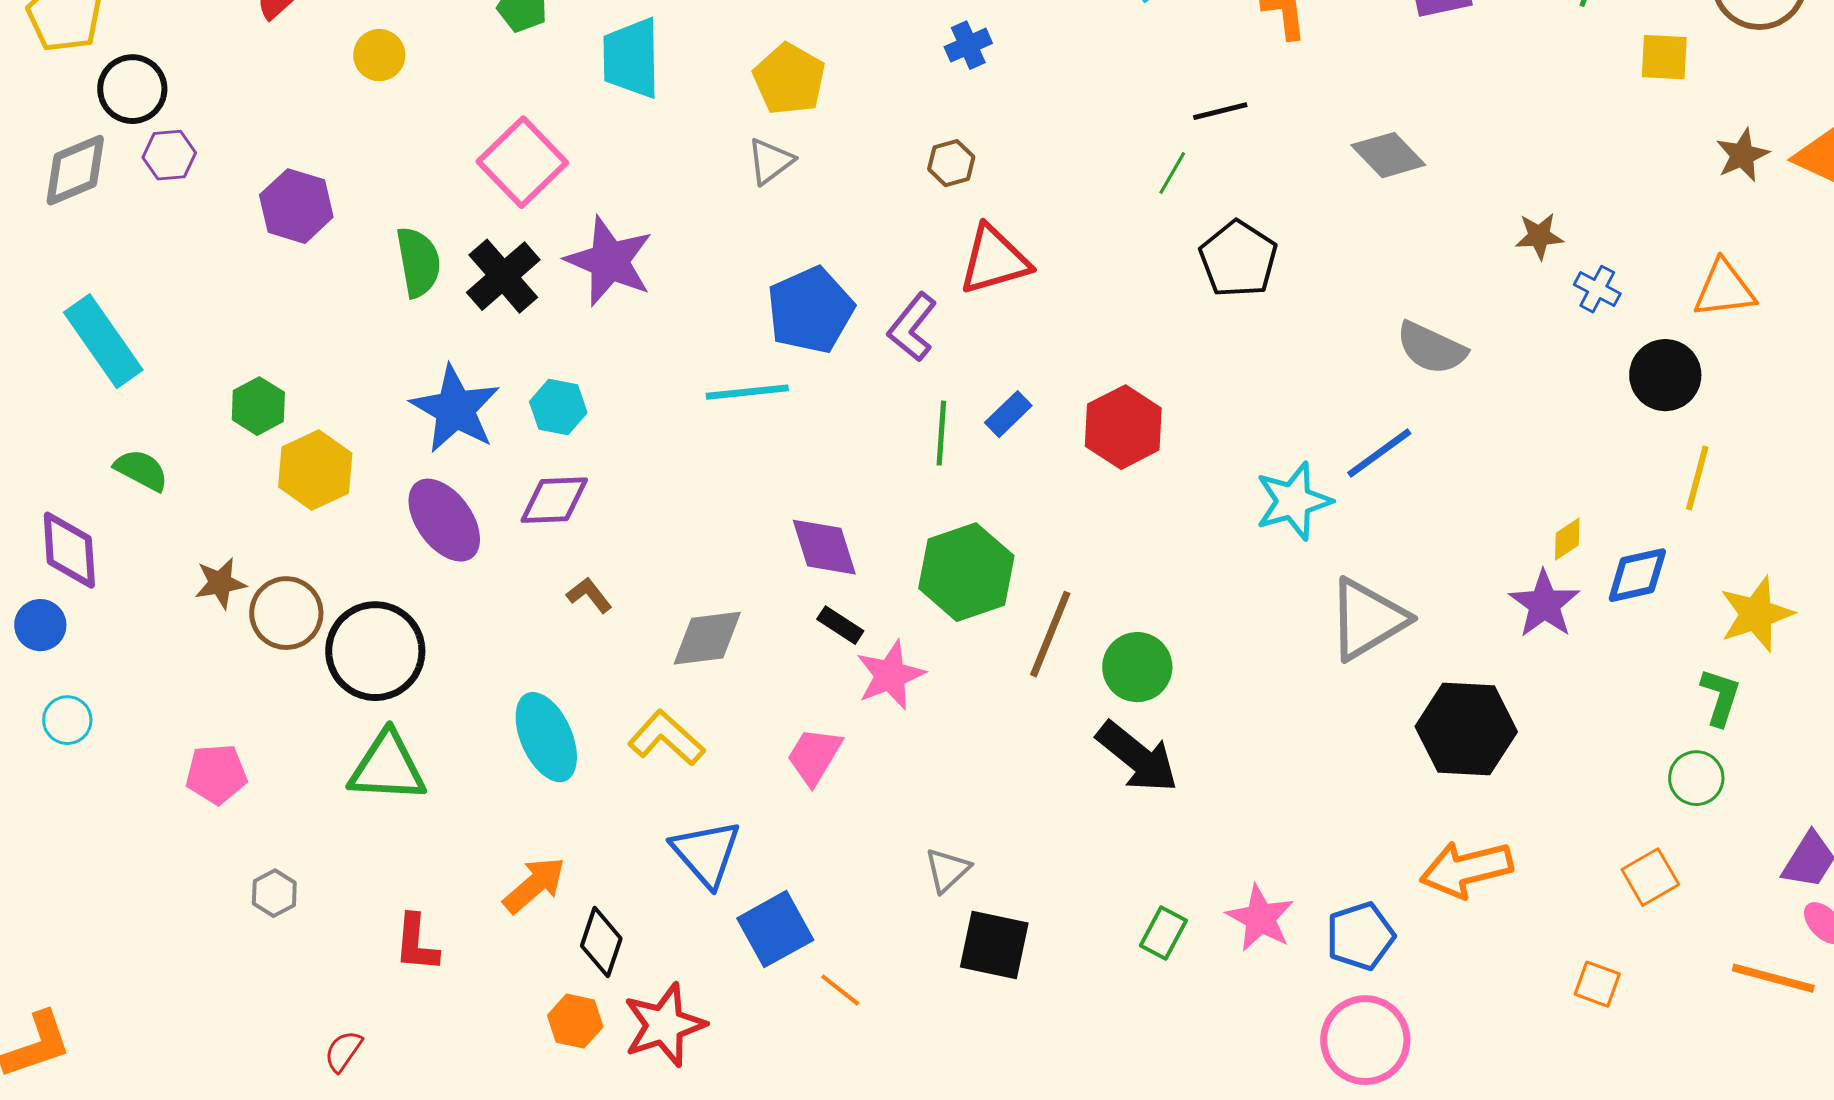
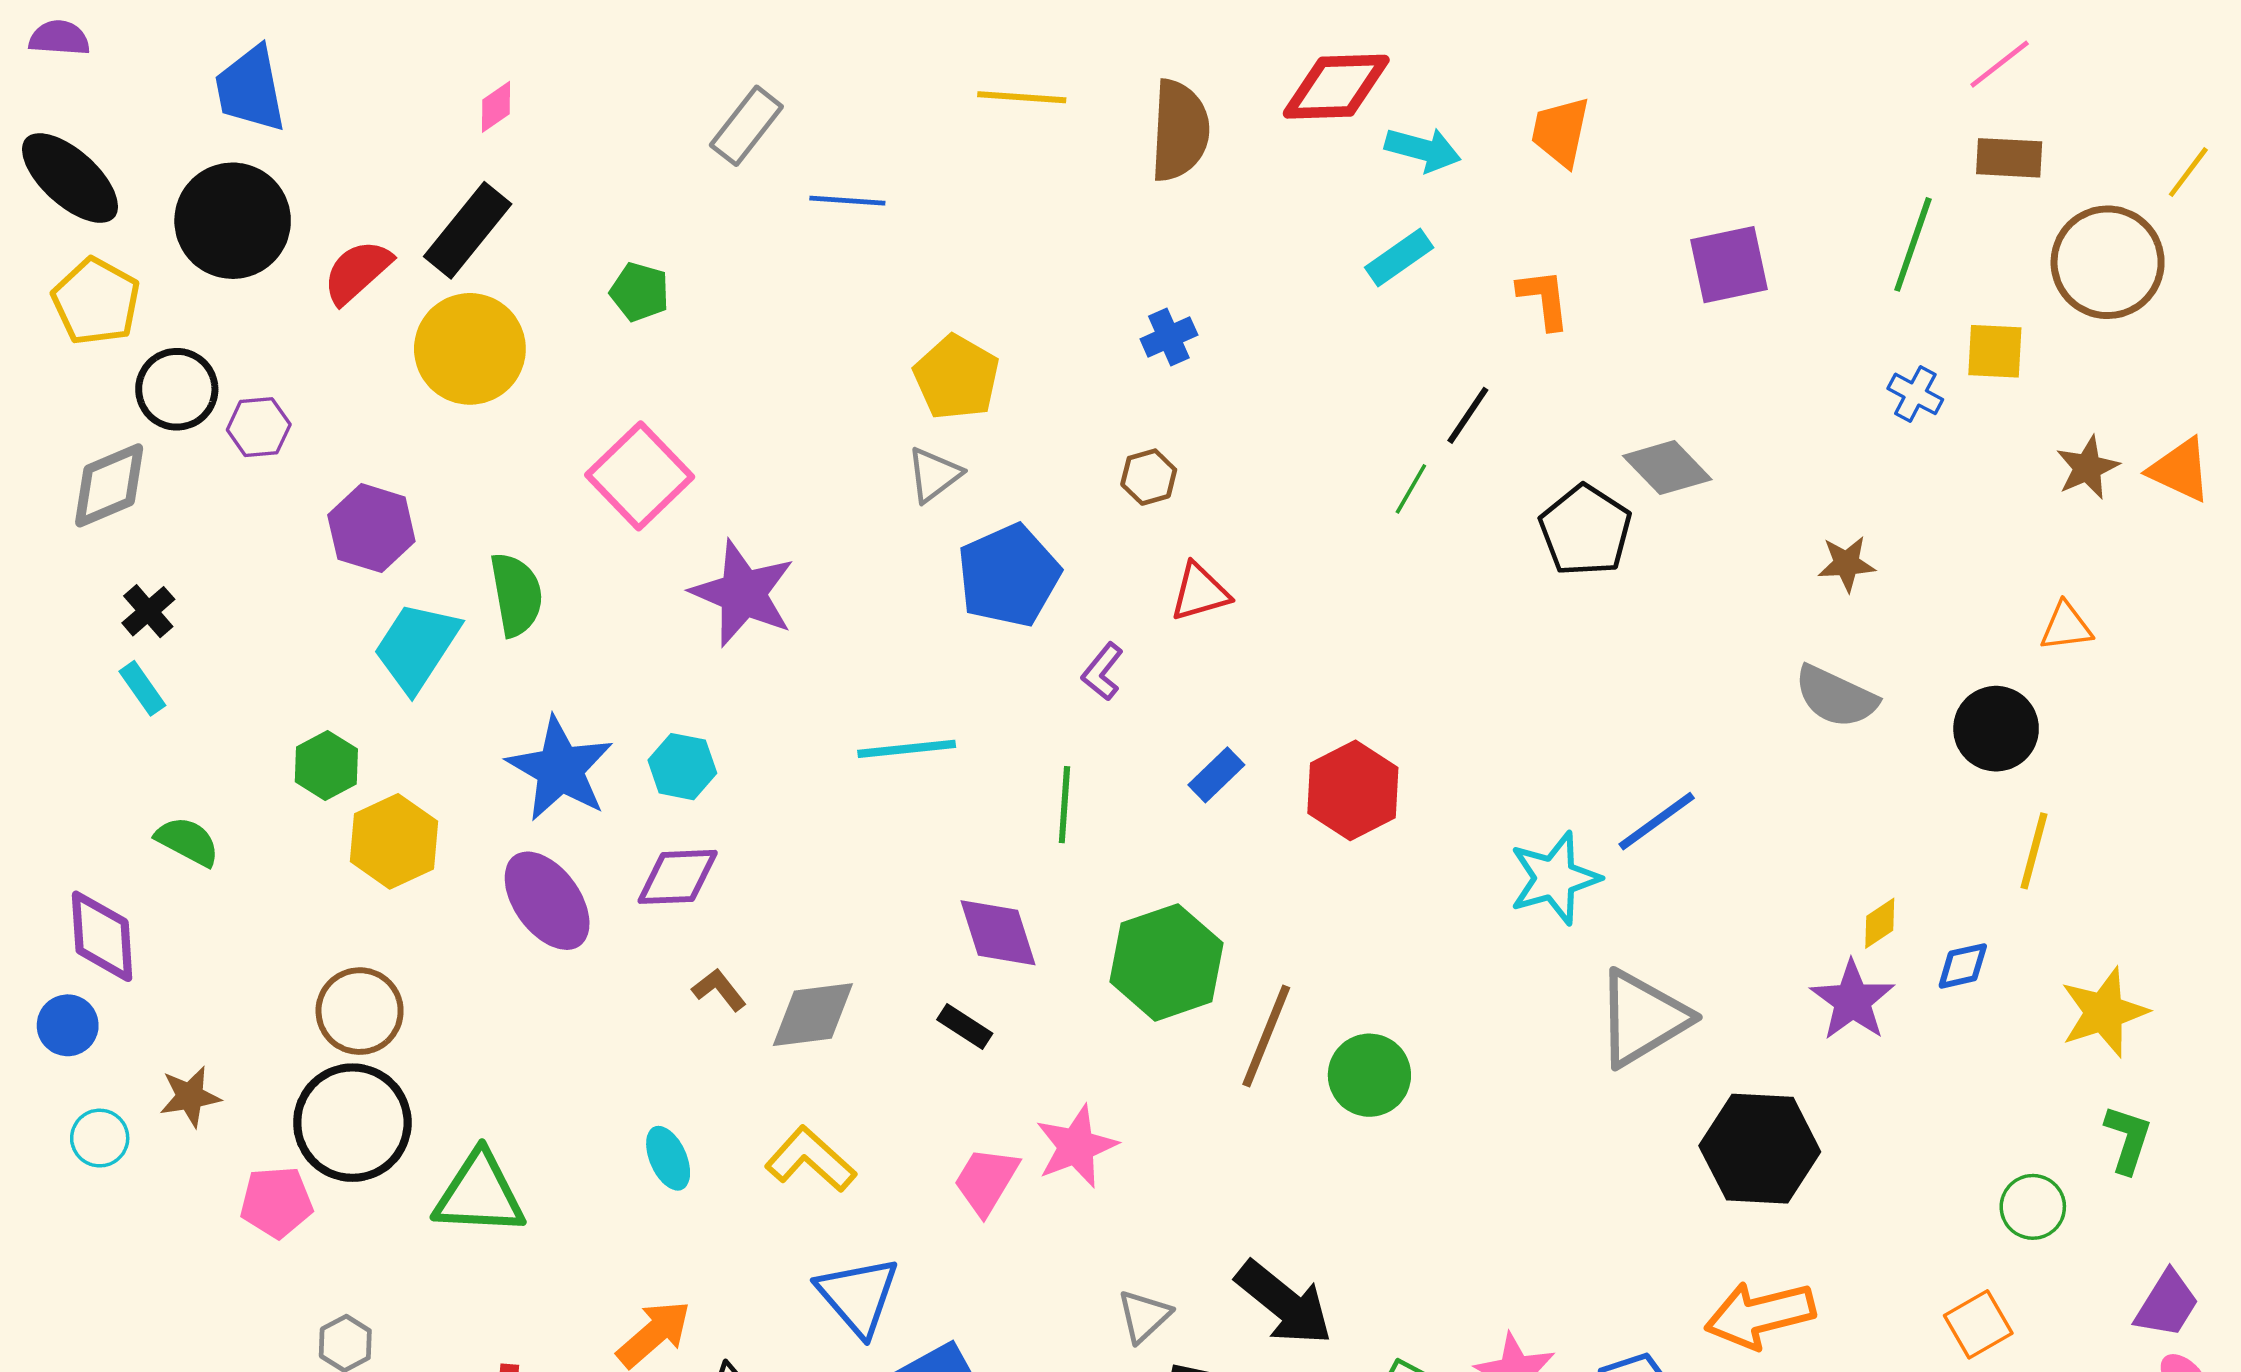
yellow circle: (379, 55) -> (470, 349), size x1.8
cyan trapezoid: (631, 58) -> (417, 647), moved, turned 34
black line: (1220, 111) -> (1468, 415), turned -42
purple hexagon: (169, 155) -> (259, 427), moved
black pentagon: (1238, 259) -> (1585, 530), moved
red triangle: (994, 260) -> (1200, 592), size x0.7
black cross: (503, 276) -> (148, 611), moved, size x0.6
blue cross: (1597, 289) -> (1915, 394), moved
orange triangle: (1724, 289) -> (2066, 627), size x0.7
blue pentagon: (810, 310) -> (1009, 576), moved
purple L-shape: (912, 327) -> (1102, 672), size x0.7
cyan rectangle: (103, 341) -> (142, 688), size x0.5
gray semicircle: (1431, 348) -> (1836, 697), moved
green line: (941, 433) -> (1064, 805), moved
blue diamond: (1637, 575) -> (1963, 966), size x0.7
brown star: (220, 583) -> (190, 1097), moved
black rectangle: (840, 625) -> (965, 1026), moved
gray diamond: (707, 638) -> (813, 1015), moved
black circle: (375, 651) -> (352, 1123), moved
pink star: (890, 675) -> (1076, 1146), moved
green L-shape: (1720, 697) -> (2128, 1139), moved
cyan ellipse: (546, 737) -> (668, 1158), size x0.6
black arrow: (1137, 757) -> (1284, 1303), moved

